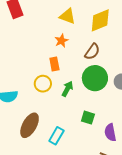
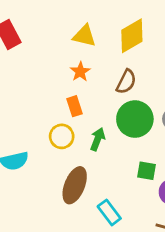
green square: (88, 118) -> (146, 171), moved
brown ellipse: (30, 125) -> (75, 185), moved
cyan rectangle: (56, 136) -> (109, 212), moved, turned -60

